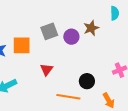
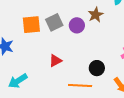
orange square: (22, 45) -> (31, 25), moved
red triangle: (47, 69) -> (55, 61), turned 32

